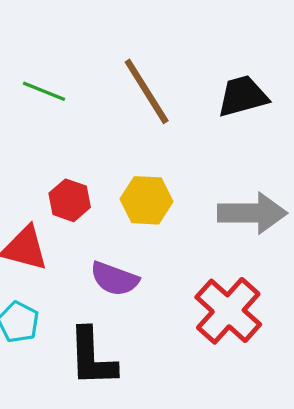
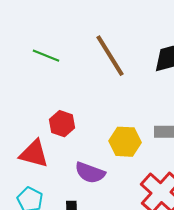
yellow hexagon: (147, 200) -> (125, 142), moved

